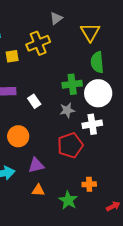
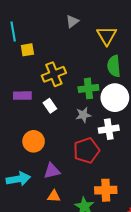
yellow cross: (38, 43) -> (54, 74), moved
yellow square: (12, 56) -> (27, 50), moved
orange cross: (89, 184) -> (106, 190), size x1.5

